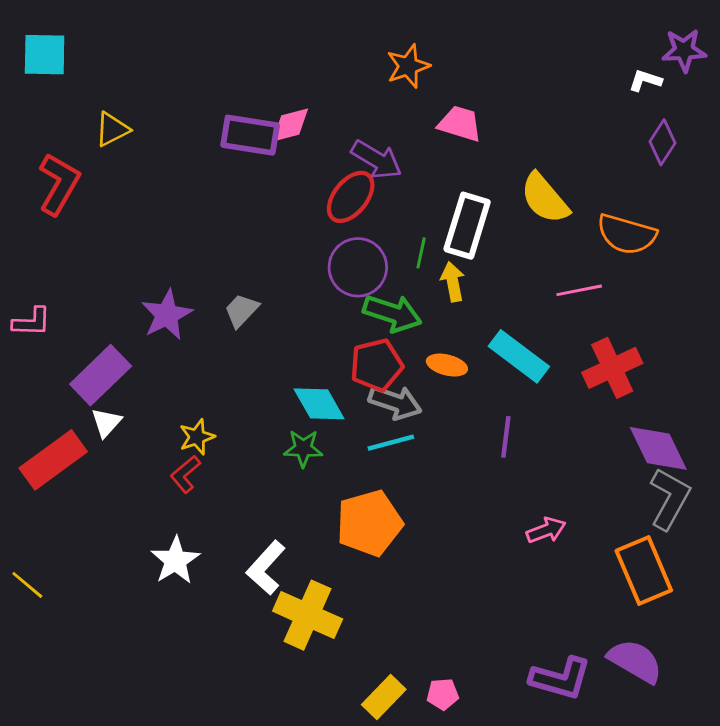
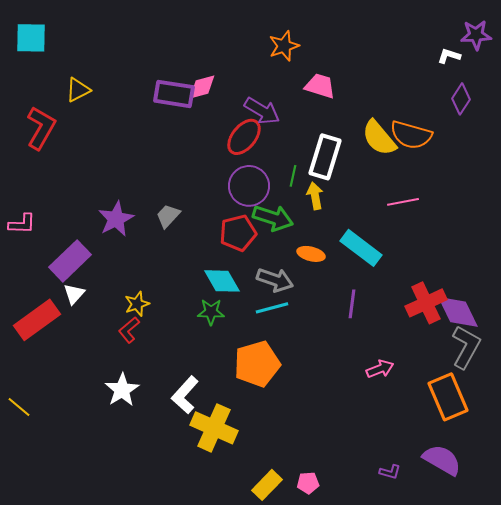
orange semicircle: (627, 234) -> (411, 135), moved
red pentagon: (377, 365) -> (238, 233), moved
red cross: (612, 368) -> (426, 303), moved
purple L-shape: (560, 678) -> (390, 472), size x0.5

